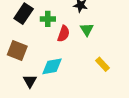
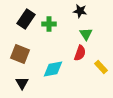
red semicircle: (64, 34) -> (80, 53), moved
black triangle: (30, 81) -> (22, 83), moved

